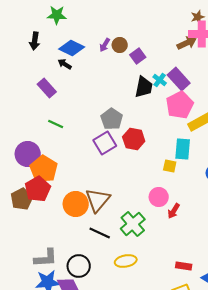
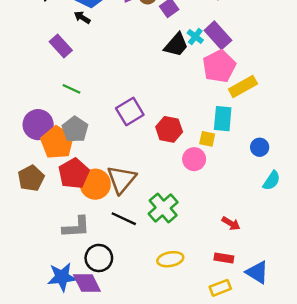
black trapezoid: (144, 87) -> (176, 45), turned 30
gray pentagon: (112, 119) -> (75, 129), moved
red hexagon: (134, 139) -> (169, 129), moved
red pentagon: (38, 189) -> (74, 173), moved
pink circle: (159, 197) -> (194, 159), moved
red arrow: (174, 211) -> (231, 223), moved, turned -91
gray L-shape: (46, 258) -> (76, 227), moved
yellow ellipse: (126, 261) -> (170, 259), moved

